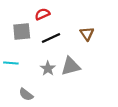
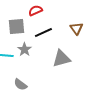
gray star: (48, 68) -> (24, 49), moved

